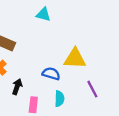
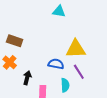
cyan triangle: (43, 15) -> (59, 11), moved
purple line: (92, 89) -> (79, 72), moved

